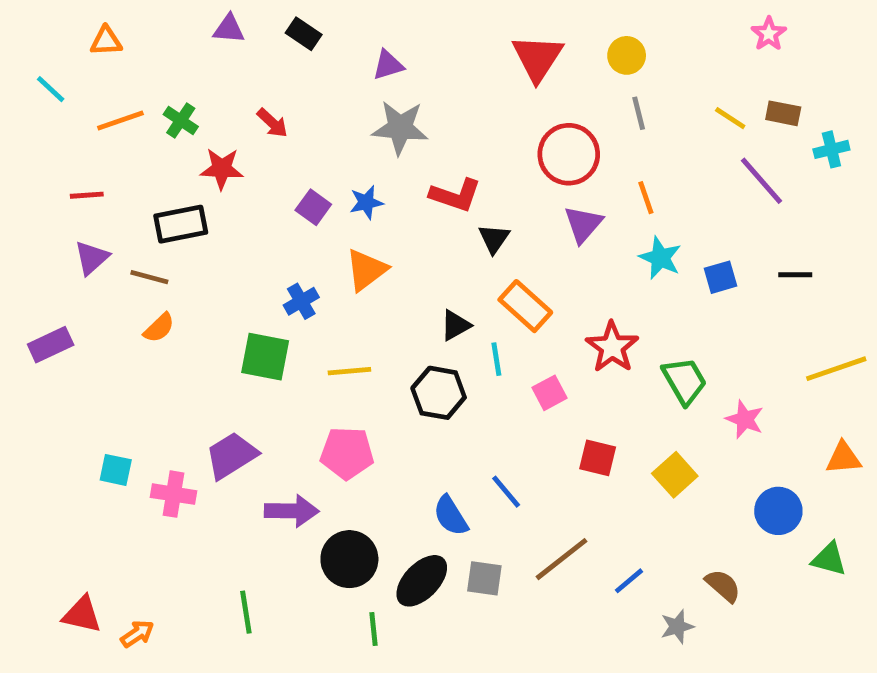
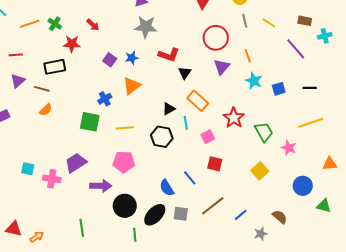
yellow line: (730, 118) -> (269, 23), moved
yellow line: (836, 369) -> (311, 123), moved
red square: (598, 458) -> (215, 164), moved

